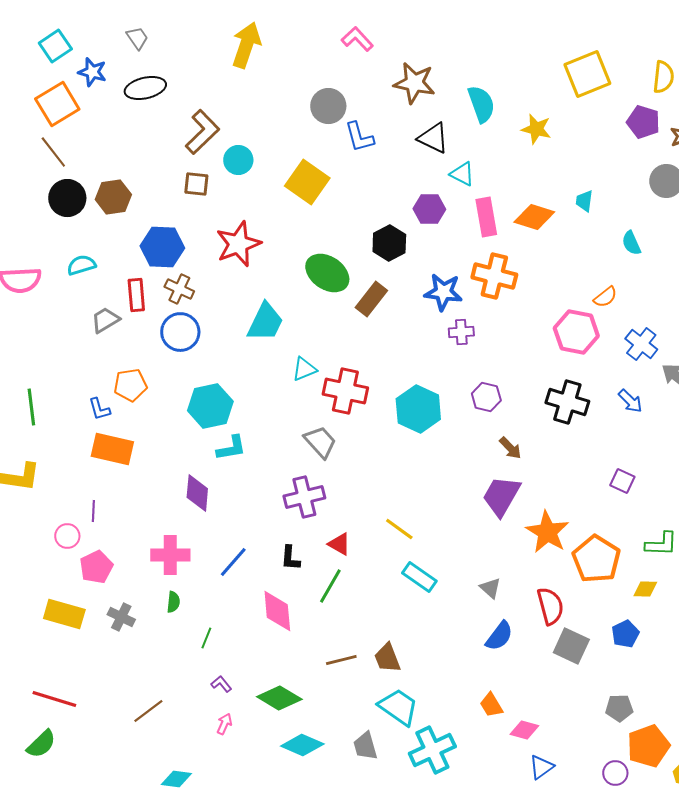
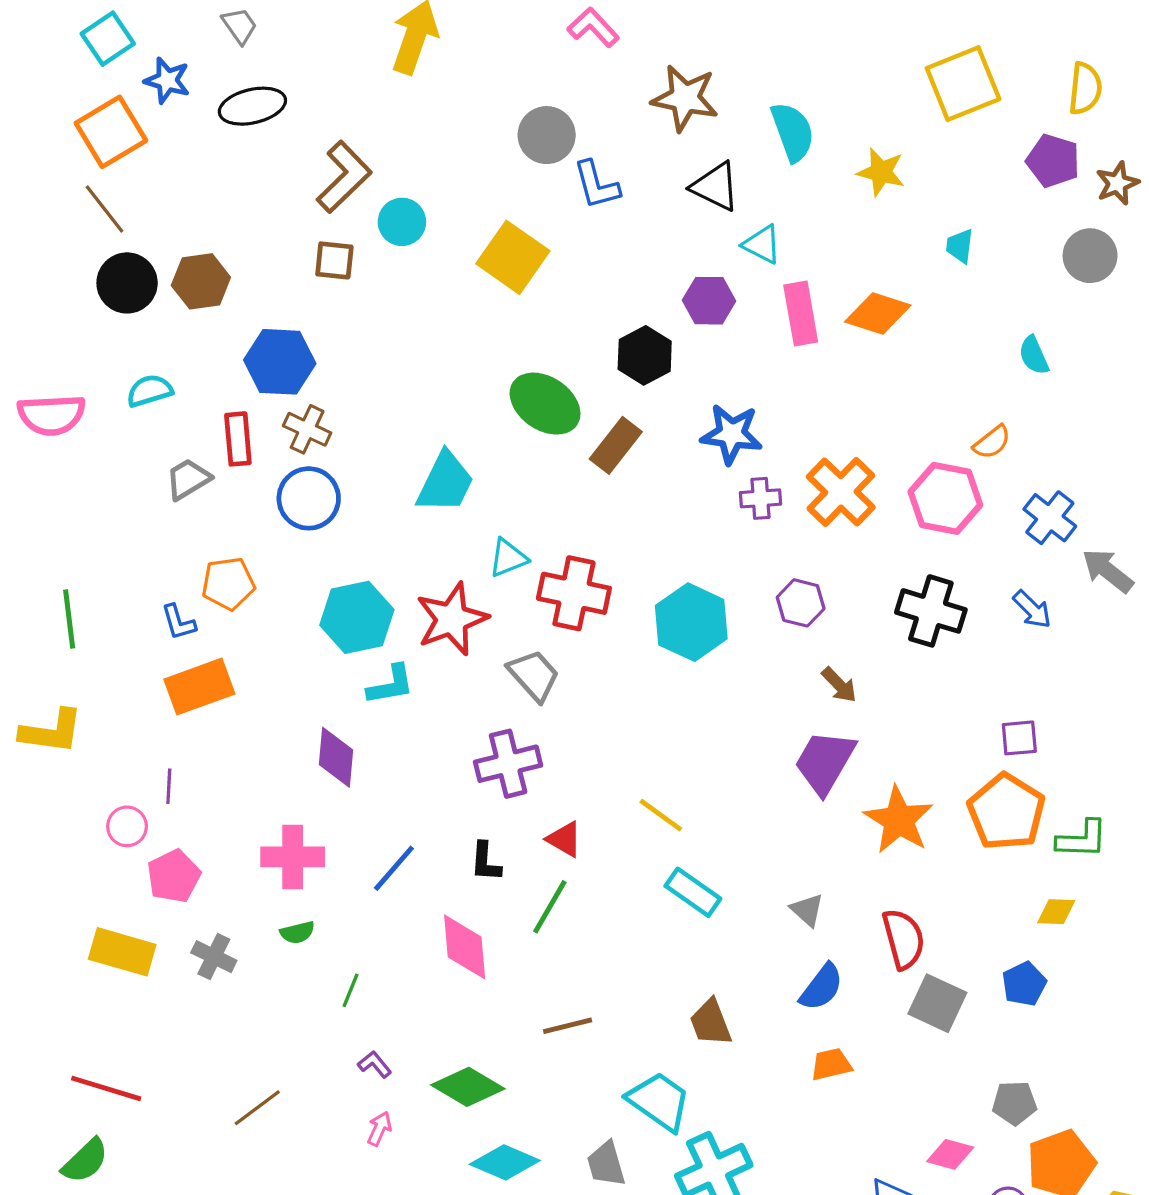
cyan trapezoid: (584, 201) -> (960, 246), moved
red star: (238, 244) -> (452, 619), moved
orange cross: (494, 276) -> (841, 492), moved, turned 30
orange rectangle: (112, 449) -> (199, 687), turned -33
purple square: (622, 481) -> (1019, 738), turned -30
orange pentagon: (596, 559) -> (1006, 812), moved
green semicircle: (173, 602) -> (297, 932), turned 70
brown trapezoid: (387, 658) -> (711, 1023), moved
orange trapezoid: (491, 705) -> (831, 1064), moved, turned 108
pink diamond: (524, 730) -> (950, 1154), moved

